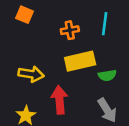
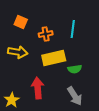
orange square: (25, 15) -> (21, 22), moved
yellow arrow: (31, 74) -> (18, 52), moved

